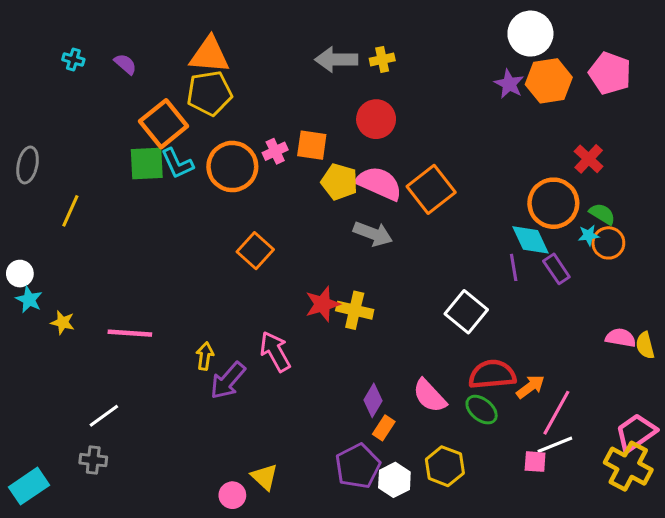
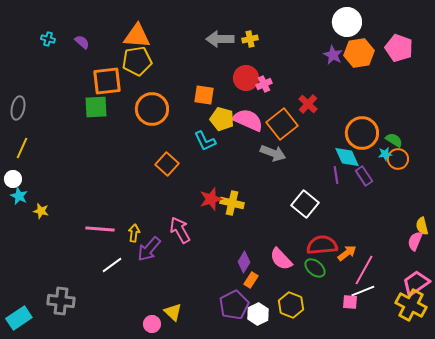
orange square: (164, 124) -> (107, 81), turned 32
pink cross: (275, 151) -> (264, 84), moved
red cross: (589, 159) -> (308, 104), moved
cyan L-shape: (177, 163) -> (205, 141), moved
yellow line: (70, 211) -> (22, 148), moved
gray arrow: (373, 234) -> (273, 153), moved
pink line: (130, 333) -> (100, 229), moved
pink semicircle: (621, 338) -> (415, 241), moved, turned -78
white line: (104, 416) -> (112, 265), moved
gray cross: (93, 460) -> (61, 301), size x1.5

